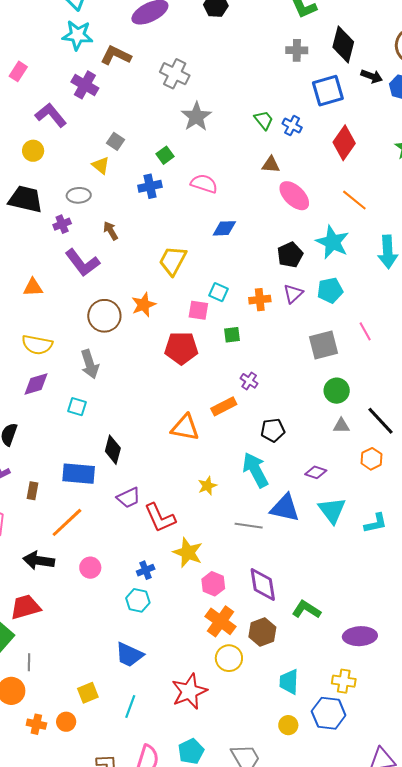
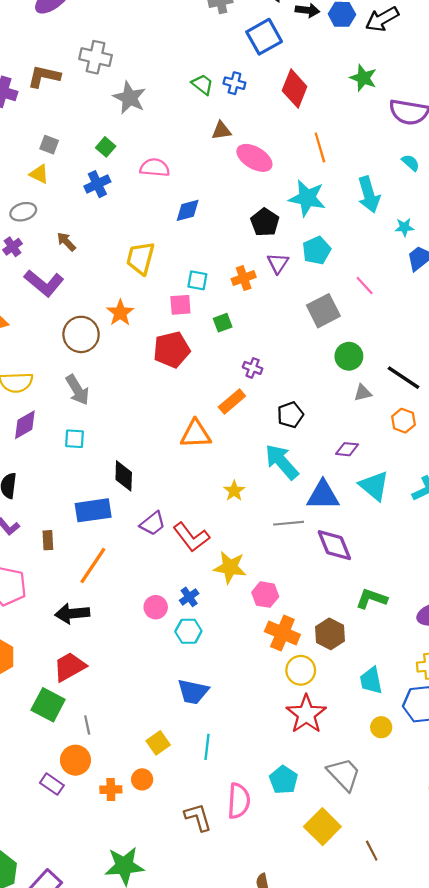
brown L-shape: (116, 55) -> (44, 76), moved
orange line: (354, 200) -> (320, 147), turned 48
pink circle: (90, 568) -> (156, 607), moved
purple diamond: (263, 584) -> (334, 545), moved
red star: (189, 691) -> (306, 714), moved

